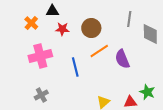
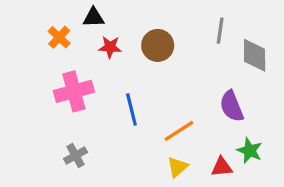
orange line: (99, 51) -> (179, 131), moved
purple semicircle: (122, 59) -> (232, 106), moved

